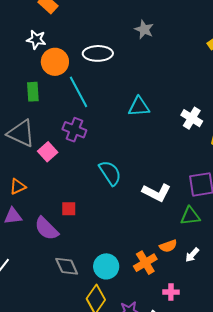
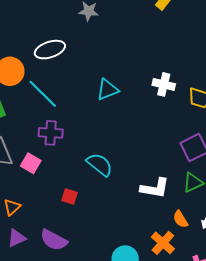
white L-shape: (157, 192) -> (155, 188), moved
red square: (69, 209) -> (69, 197), moved, turned 35
orange semicircle: (168, 246) -> (180, 219), turned 96

